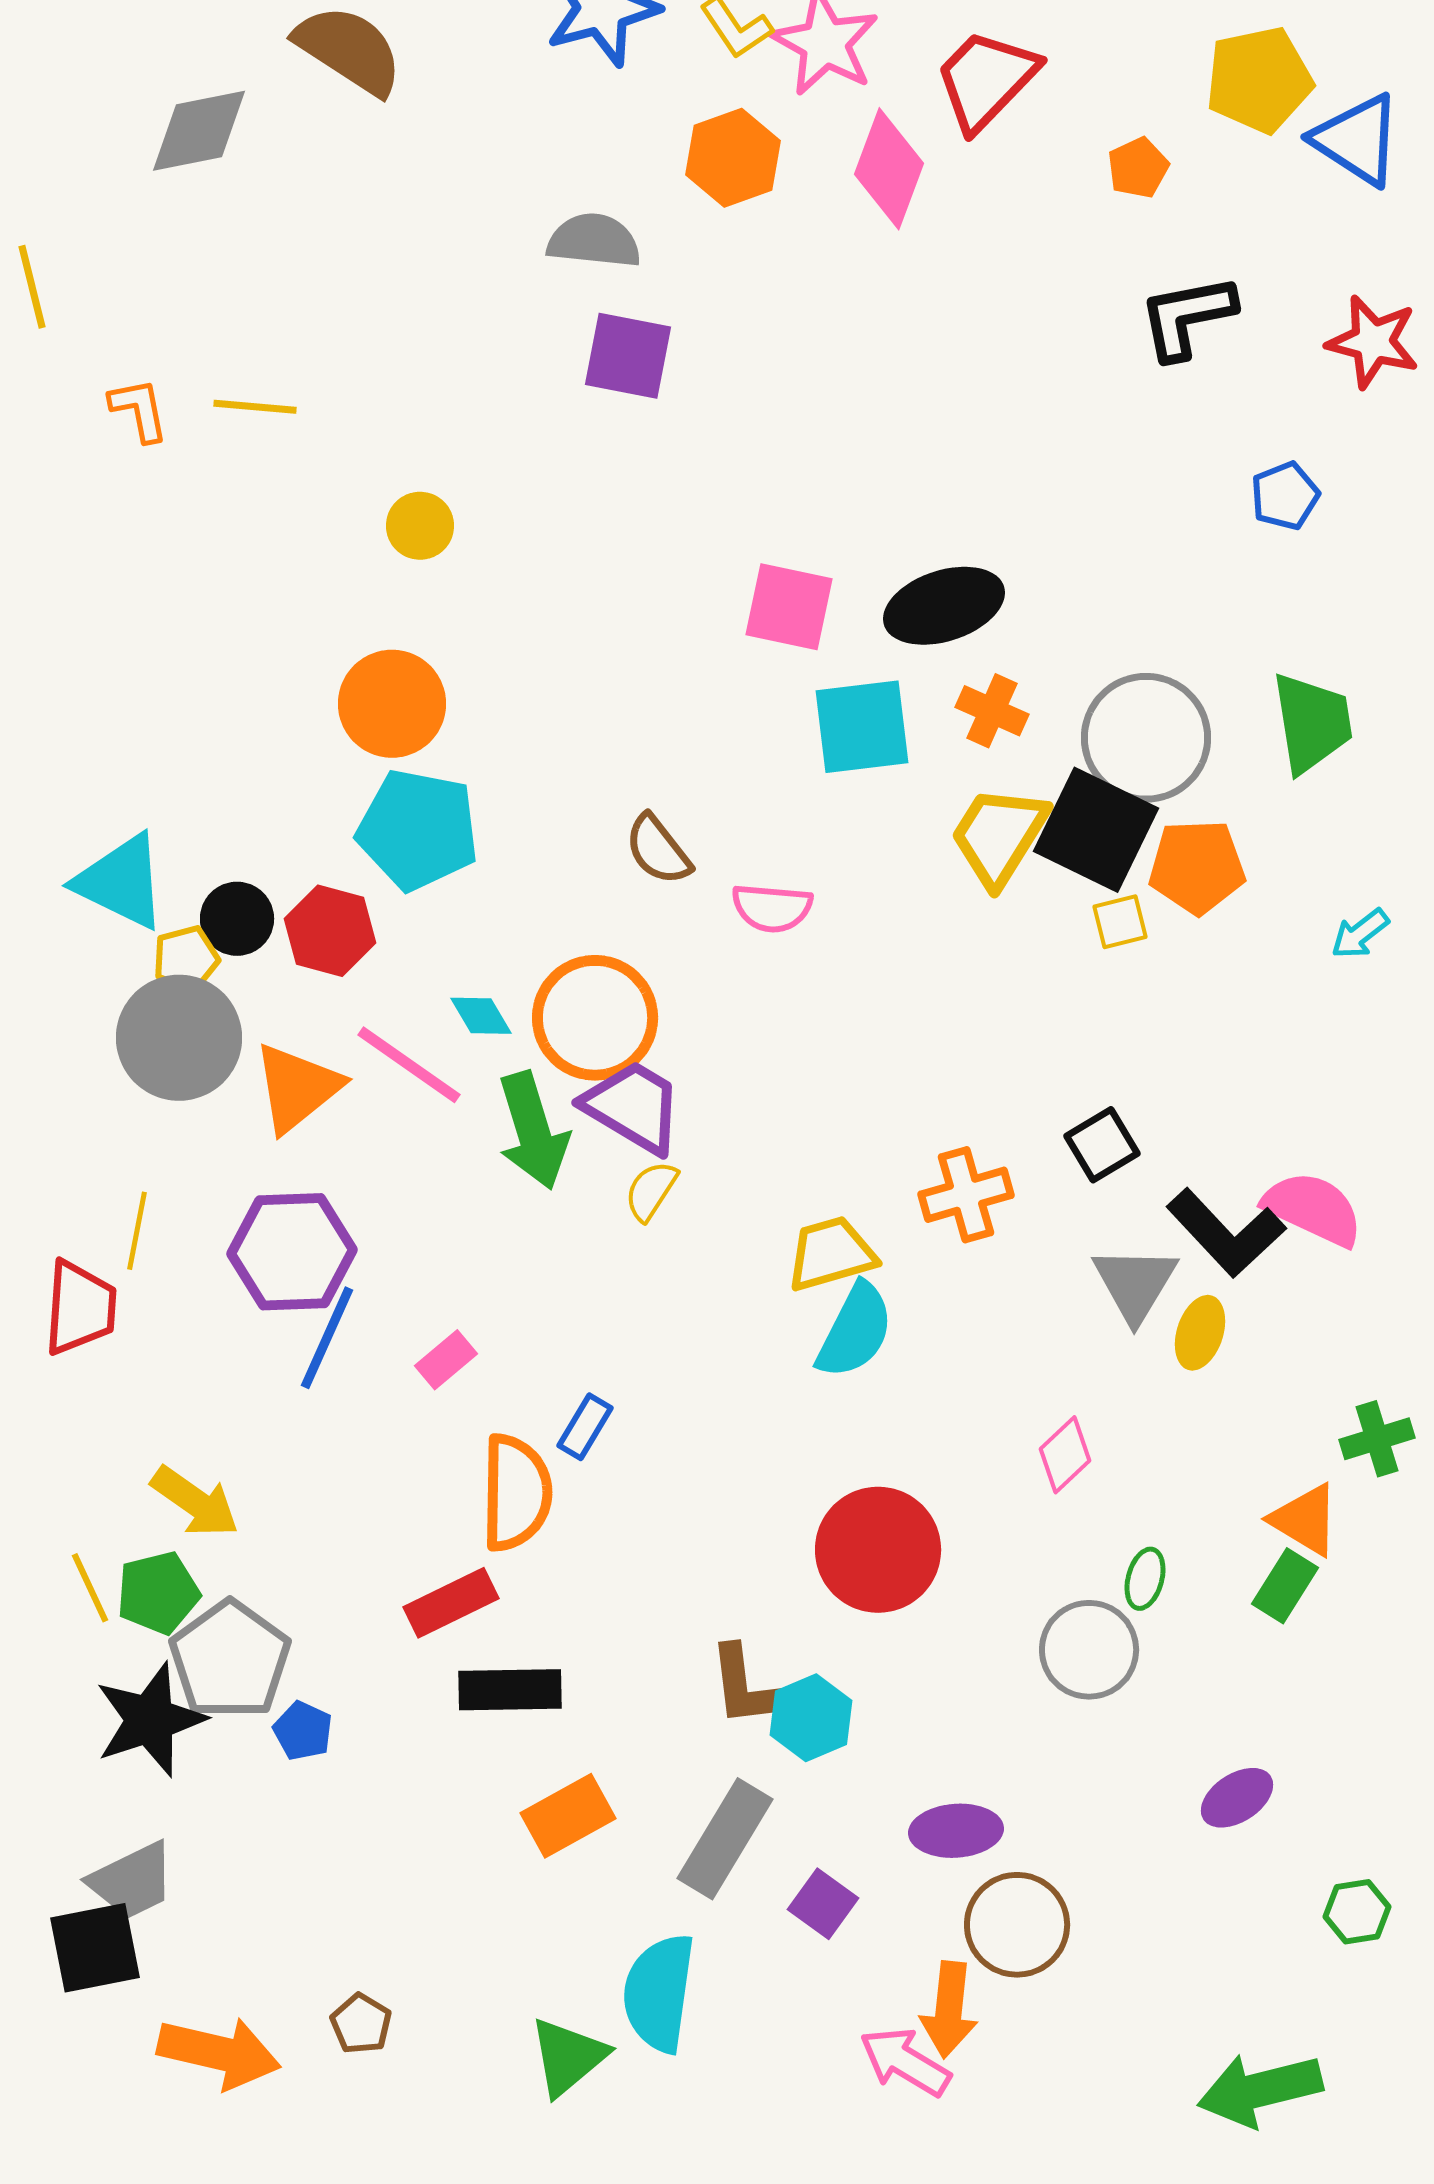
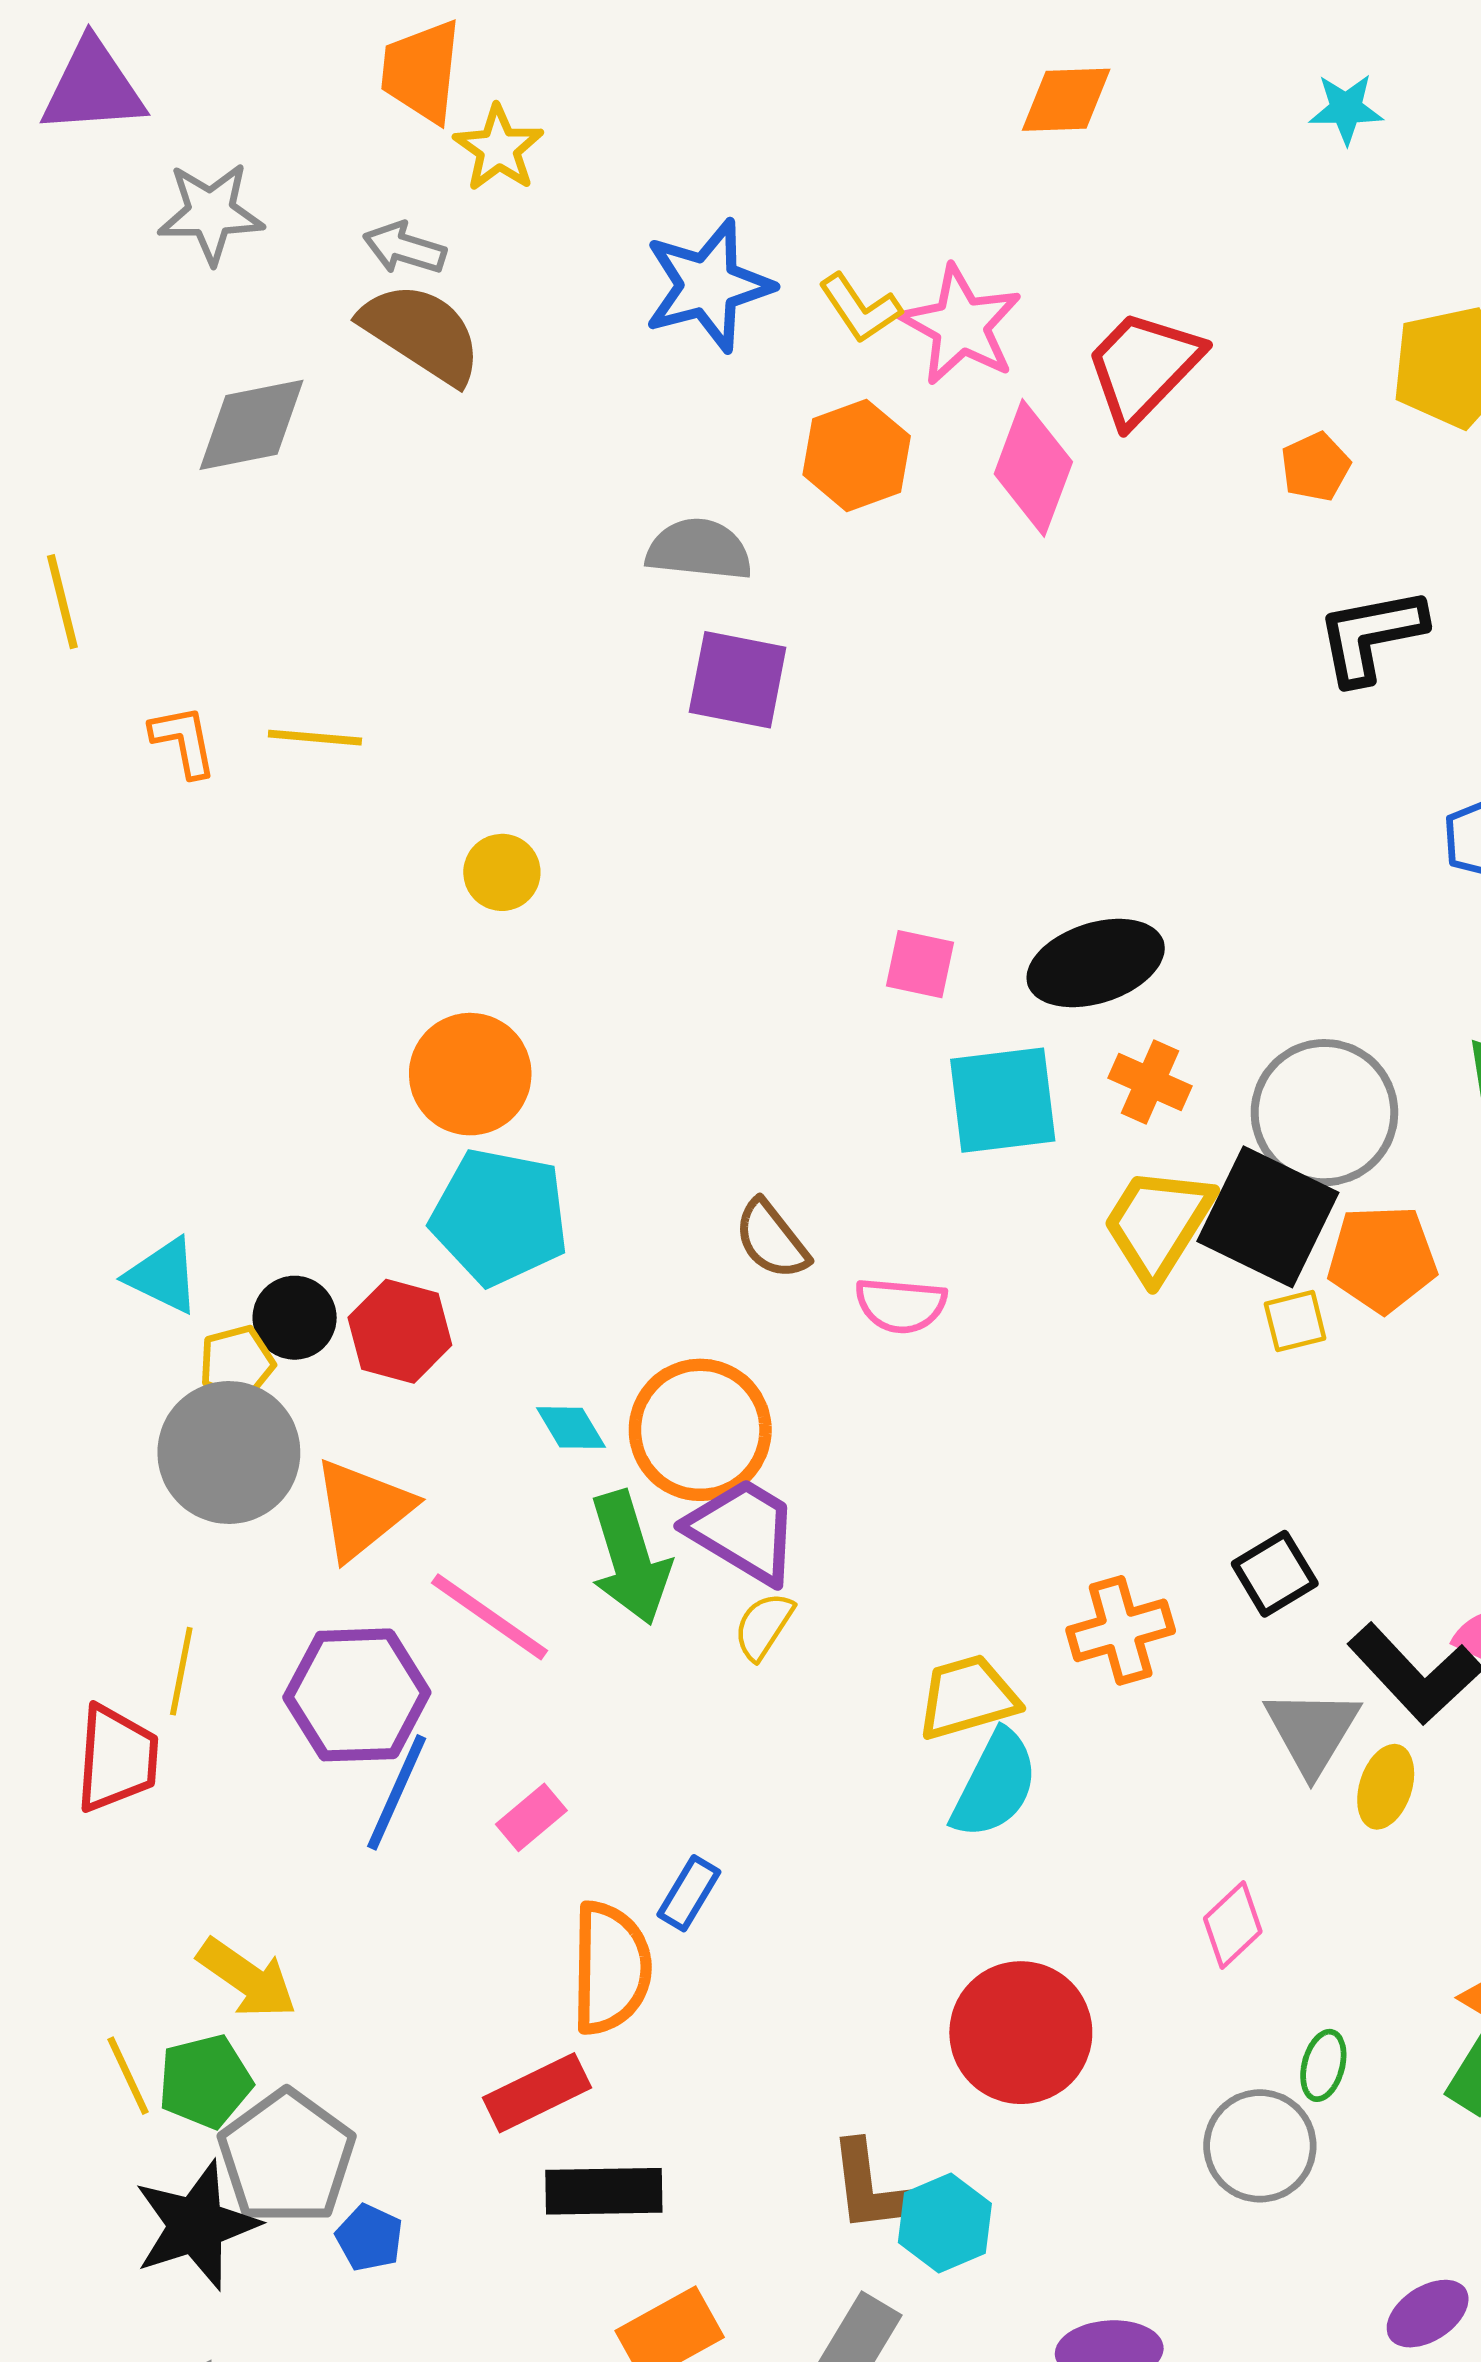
pink square: (789, 607) -> (920, 964), size x0.7
cyan triangle: (121, 882) -> (163, 1276), size x0.7
pink line: (409, 1065) -> (489, 1617), moved

